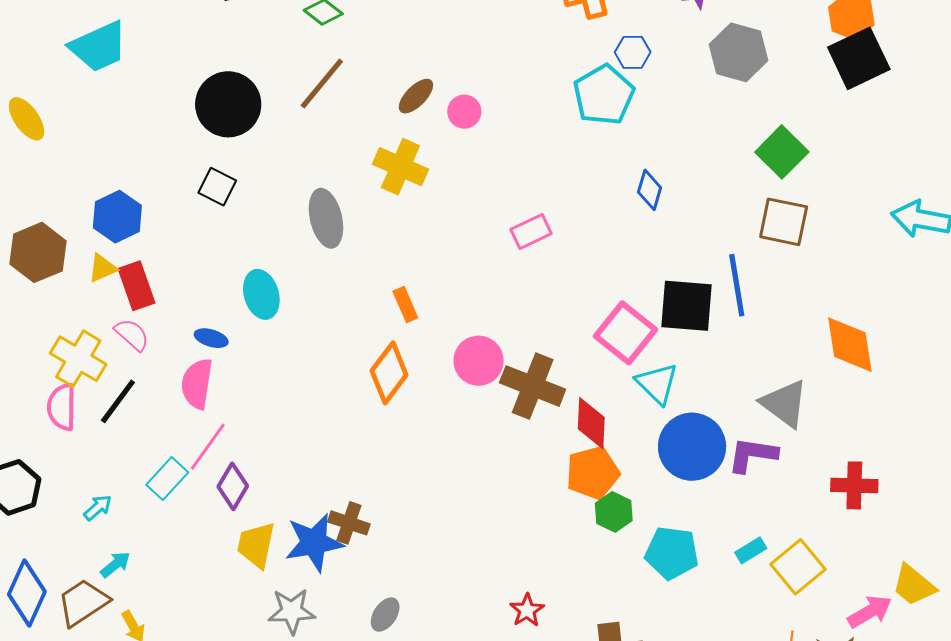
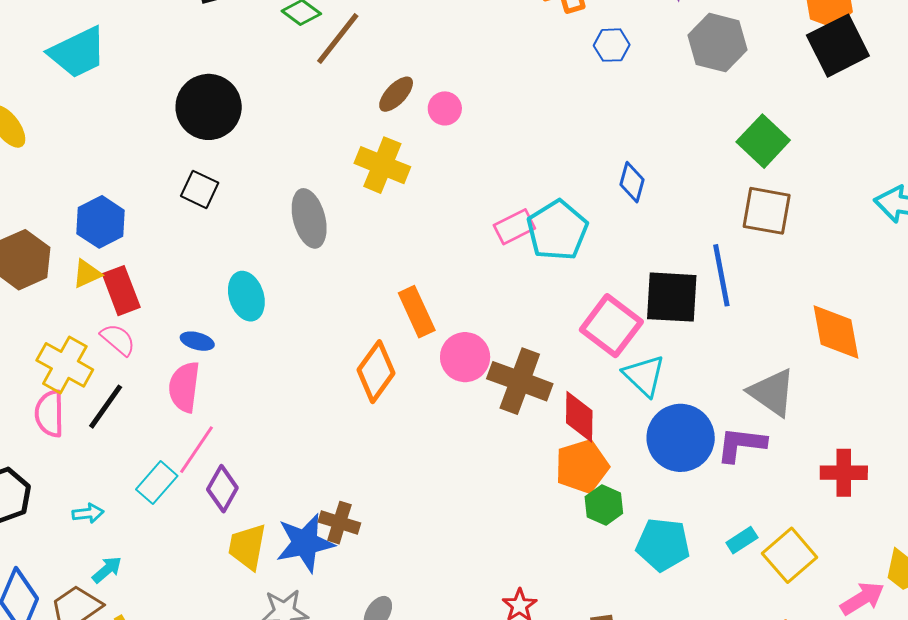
brown line: (322, 84) -> (338, 38), moved
cyan pentagon: (604, 95) -> (557, 230), moved
orange rectangle: (405, 305) -> (417, 312), moved, size x1.4
cyan arrow: (98, 508) -> (88, 513), turned 36

